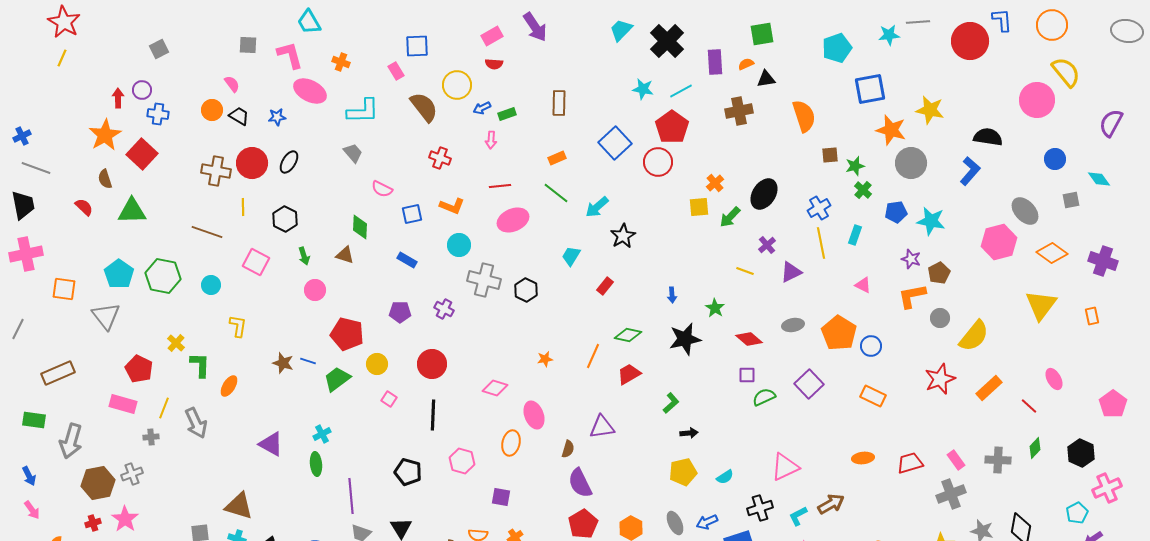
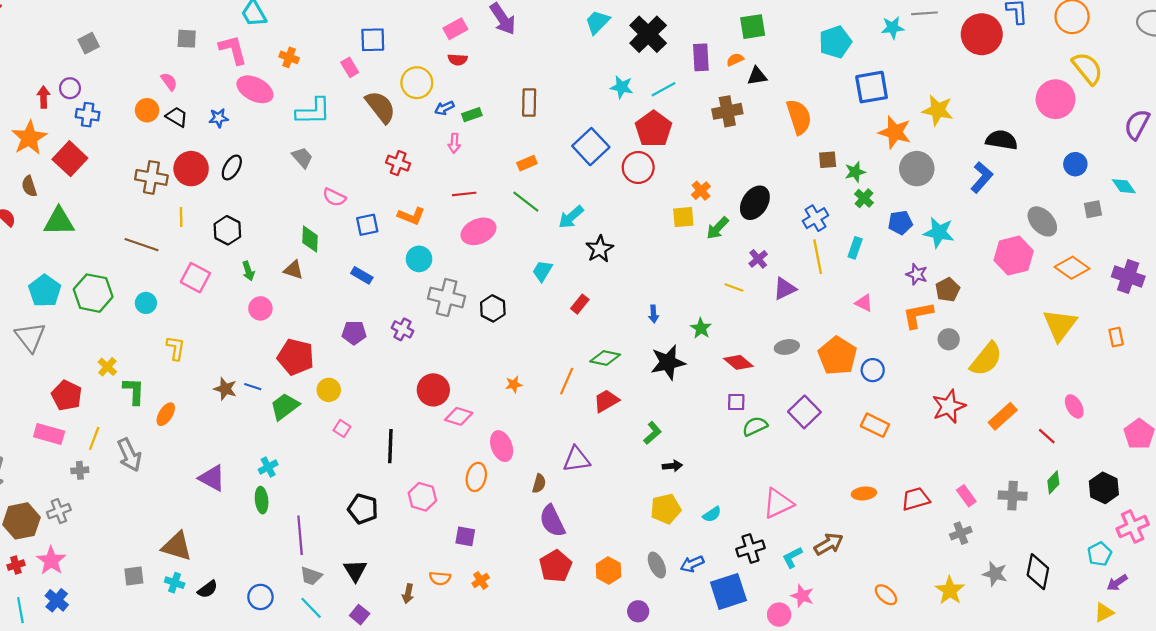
red circle: (432, 364) -> (433, 390), moved
gray cross: (951, 494) -> (961, 533), size x0.7

